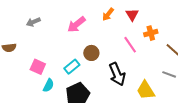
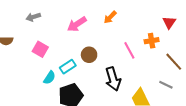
red triangle: (132, 15) -> (169, 22), moved
pink square: (38, 67) -> (40, 49), moved
cyan semicircle: (48, 85) -> (50, 78), moved

